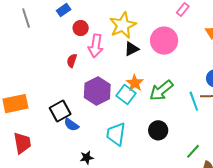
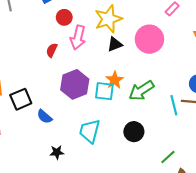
cyan square: (126, 95) -> (104, 91), turned -36
black square: (60, 111) -> (21, 99), moved

